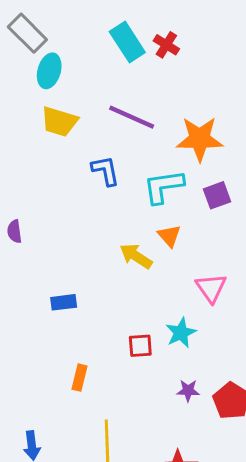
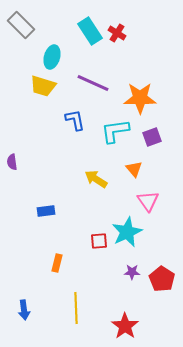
cyan ellipse: (49, 71) -> (52, 57), moved
orange triangle: (169, 236) -> (134, 169), moved
cyan star: (181, 333) -> (127, 232), size x1.4

